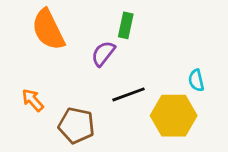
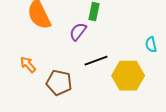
cyan semicircle: (196, 80) -> (151, 45), moved

